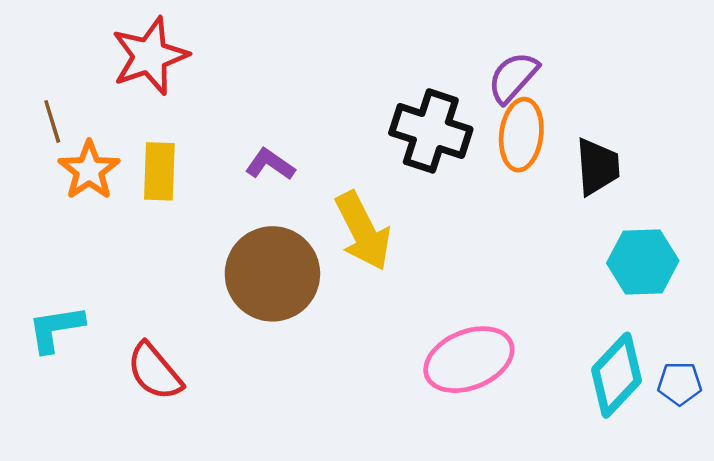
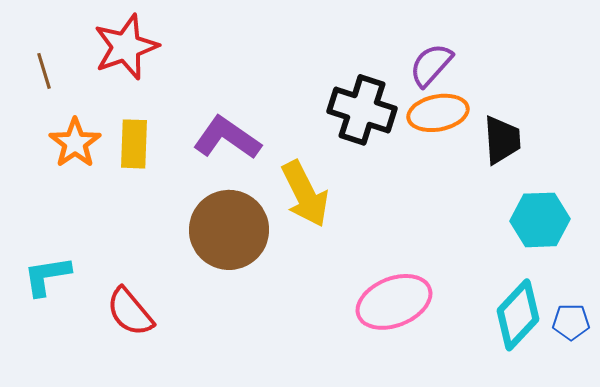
brown line: (52, 121) -> (44, 71), moved
orange ellipse: (521, 135) -> (438, 113), turned 72
purple L-shape: (270, 164) -> (227, 138), size x1.6

